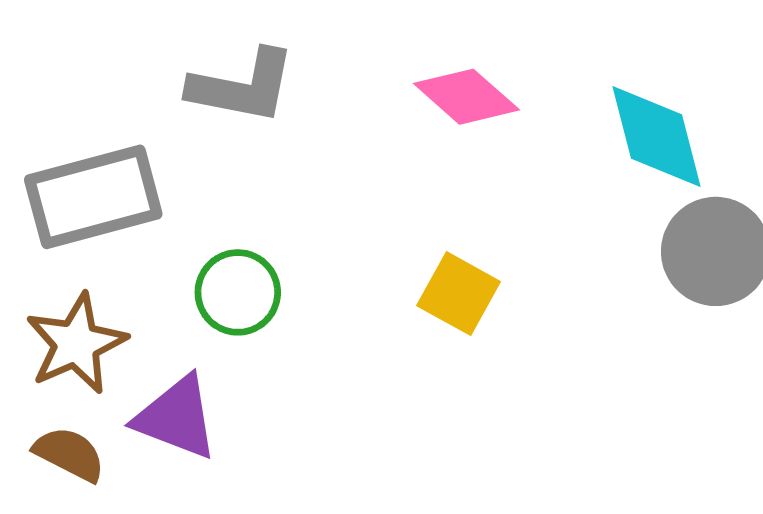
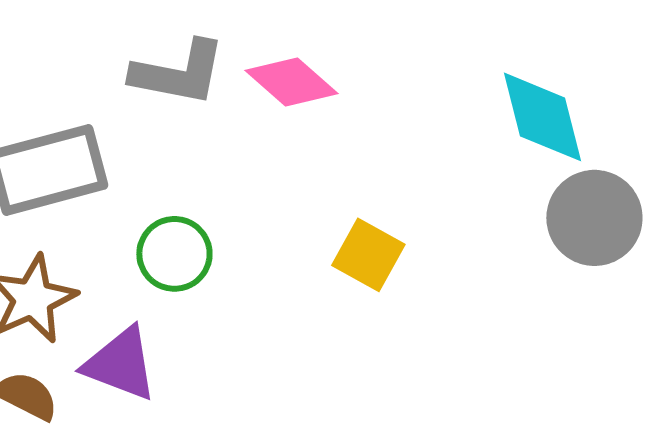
pink diamond: (466, 97) -> (291, 82), moved

